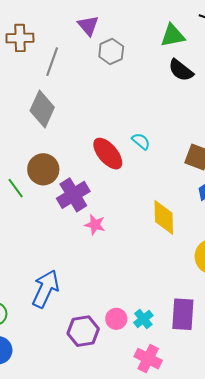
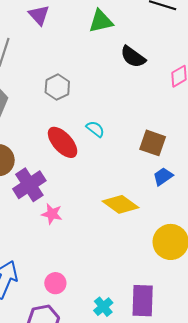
green triangle: (173, 35) -> (101, 21), moved
gray hexagon: (111, 51) -> (57, 87), moved
yellow diamond: (164, 217) -> (120, 204), turned -51
pink circle: (116, 319) -> (55, 283), moved

